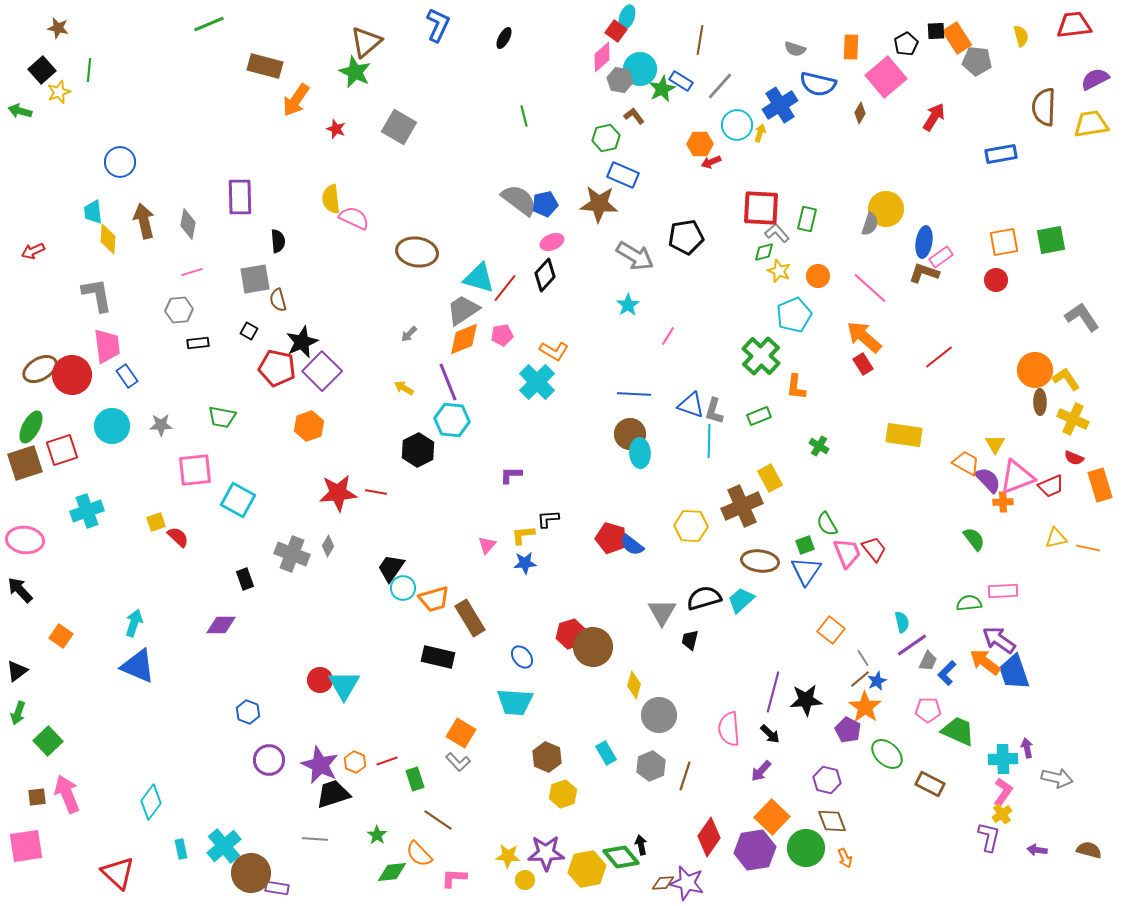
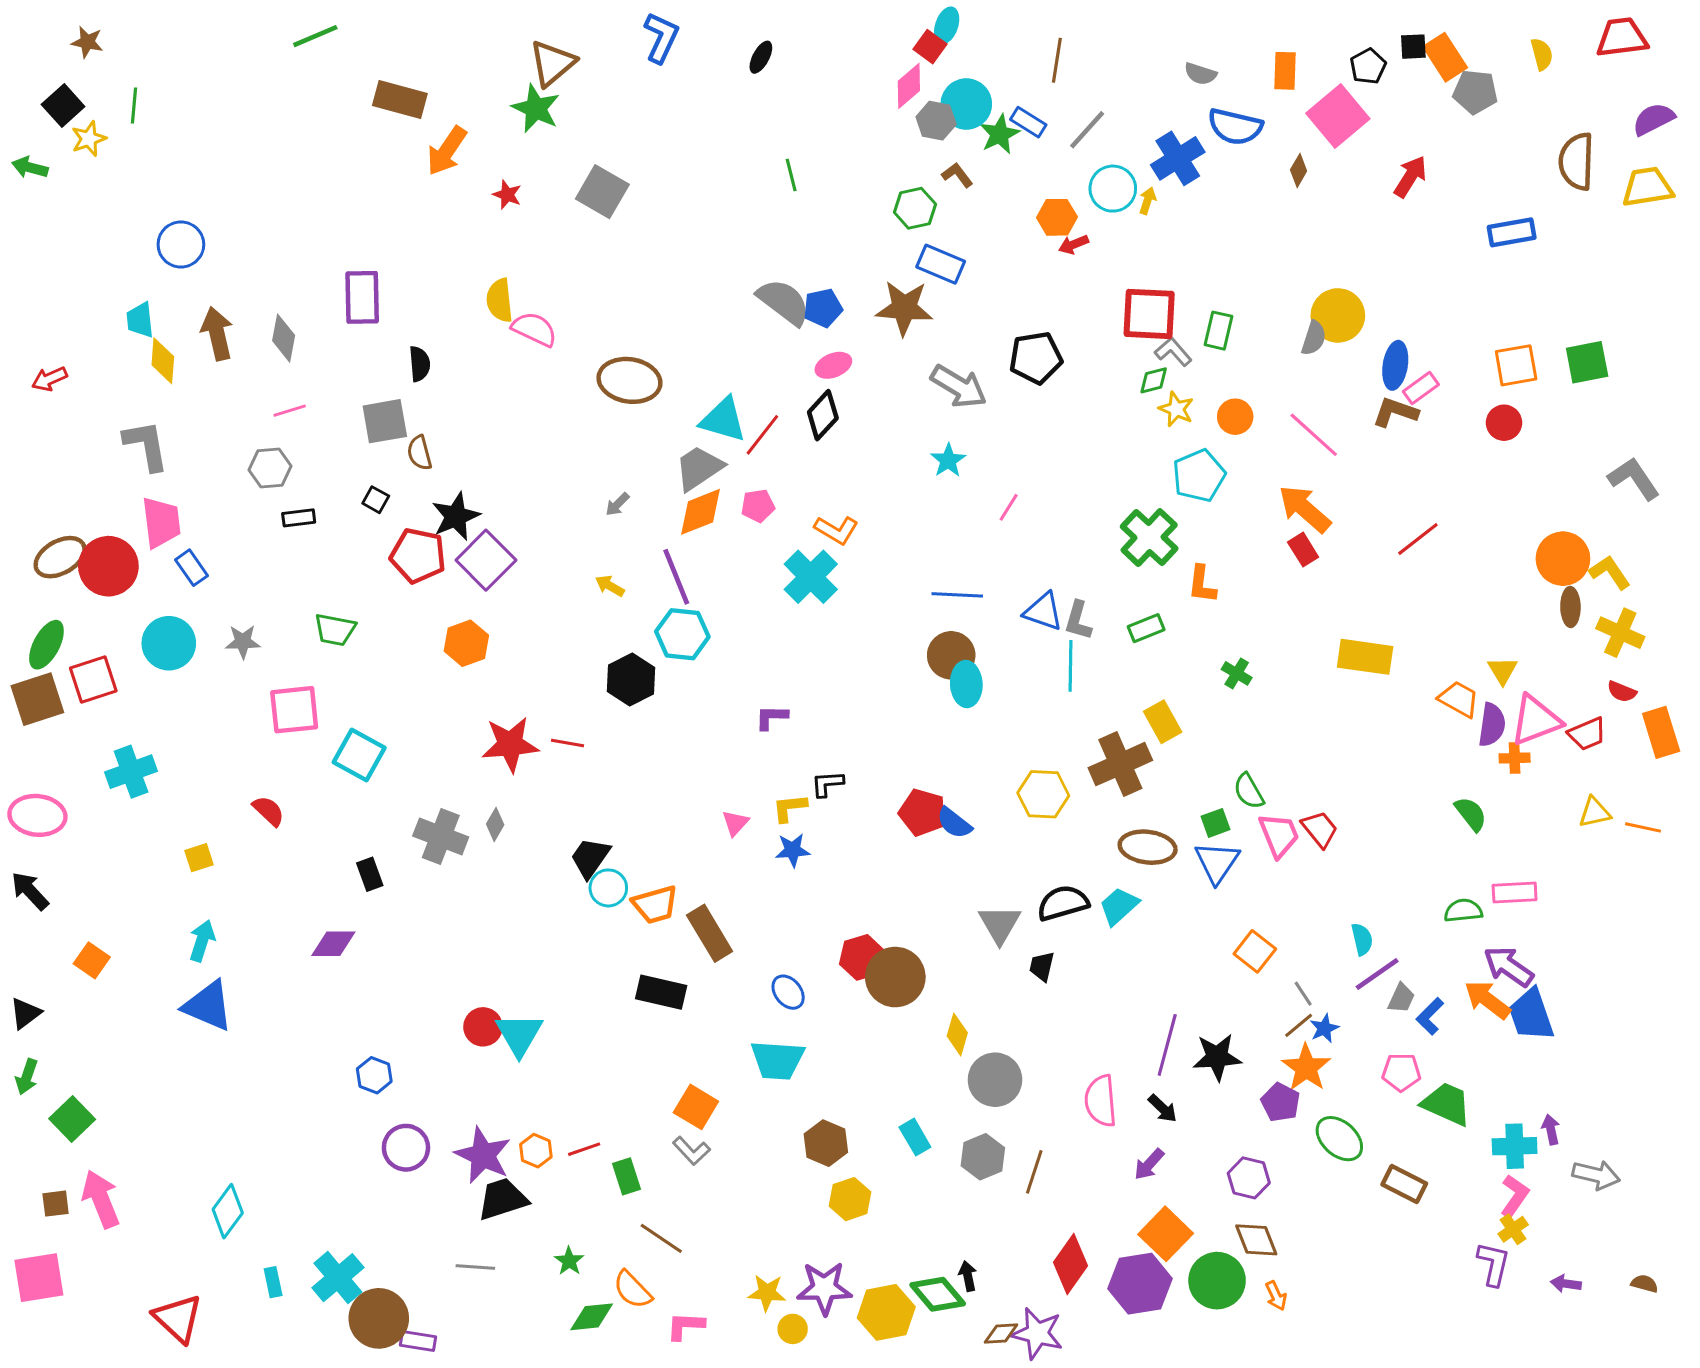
purple semicircle: (988, 480) -> (1492, 725), turned 52
yellow square: (156, 522) -> (199, 858), moved
brown semicircle: (1089, 850) -> (1644, 1284), size x0.7

